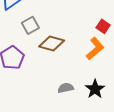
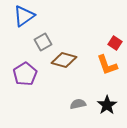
orange L-shape: (95, 49) -> (107, 65), turned 110

